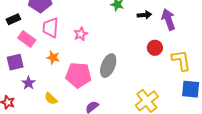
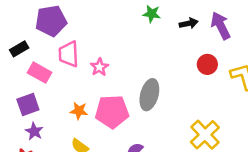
pink star: (81, 34) -> (99, 67), moved
orange star: (53, 58) -> (79, 111), moved
purple star: (29, 83) -> (34, 131), moved

